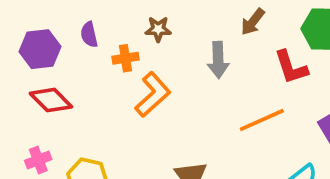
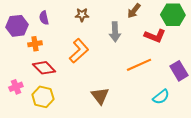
orange cross: (125, 58) -> (35, 44), moved
red L-shape: (291, 67) -> (155, 36), turned -50
red diamond: (51, 100) -> (44, 68), moved

